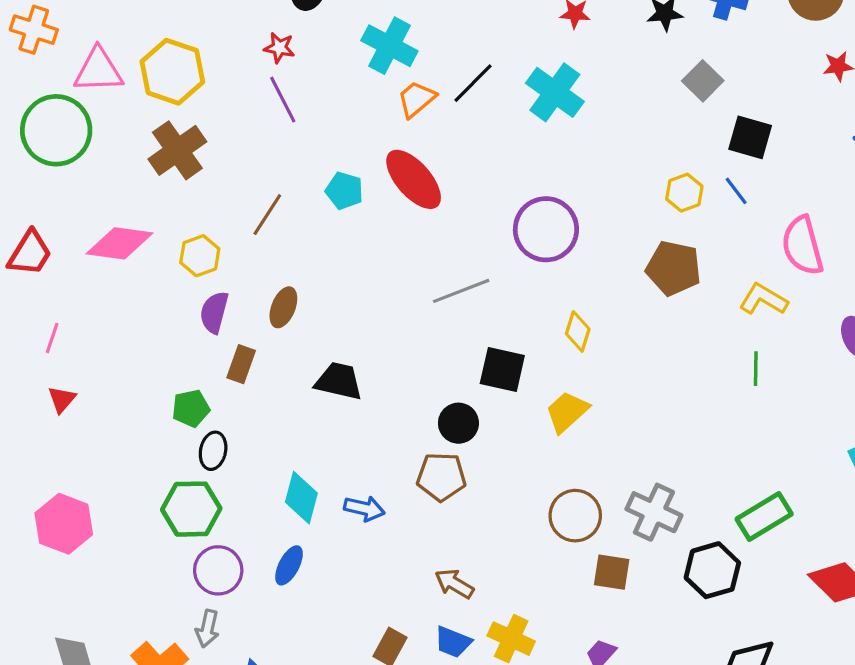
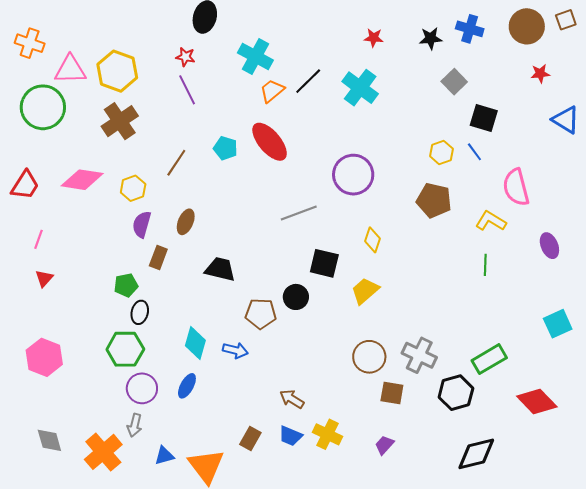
brown pentagon: (441, 477) -> (261, 314), moved

